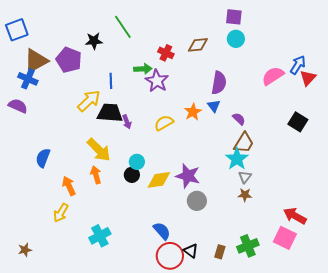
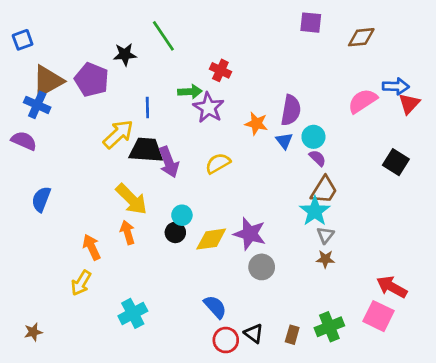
blue square: (17, 30) -> (23, 40), size x0.7
cyan circle: (236, 39) -> (313, 137), moved
brown diamond: (198, 45) -> (361, 37), moved
blue arrow: (298, 65) -> (396, 86), turned 60
orange star: (193, 112) -> (256, 124), moved, turned -30
purple arrow: (127, 122) -> (169, 162), size x1.6
blue semicircle: (43, 158) -> (41, 199), moved
red circle: (170, 256) -> (226, 340), size x0.7

